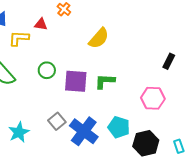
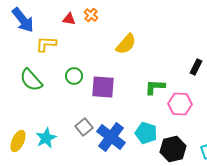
red triangle: (41, 24) -> (69, 19), moved
green L-shape: (105, 81) -> (155, 87), moved

